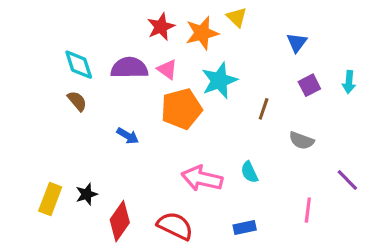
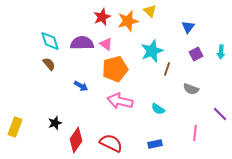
cyan star: (219, 80) -> (152, 51), moved
cyan semicircle: (249, 172) -> (158, 109), turned -32
pink arrow: (202, 178) -> (120, 101), moved
yellow rectangle: (50, 199) -> (15, 127), moved

